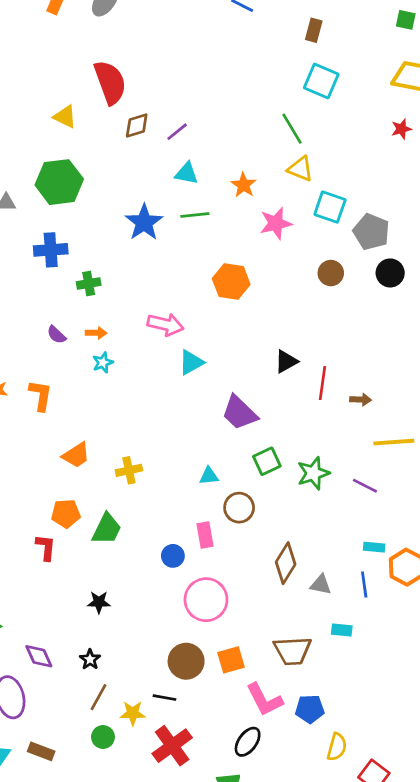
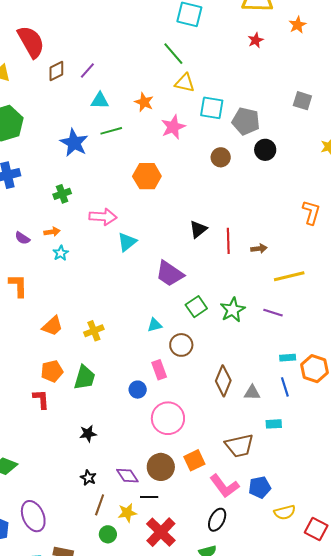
green cross: (89, 283) -> (62, 194), moved
purple diamond: (39, 656) -> (127, 476), moved
yellow semicircle: (337, 747) -> (285, 512), turned 70

